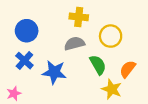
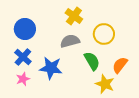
yellow cross: (79, 17) -> (74, 16), turned 30
pink star: (14, 93) -> (23, 79), moved

